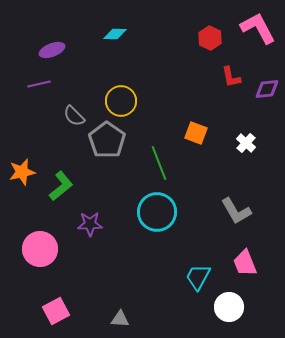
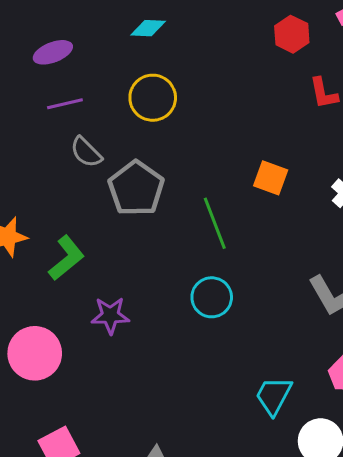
purple line: (39, 84) -> (65, 104), moved
yellow circle: (121, 101) -> (153, 98), moved
cyan circle: (157, 212) -> (212, 297), size x0.7

